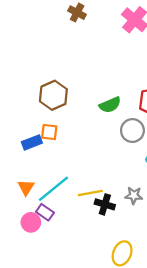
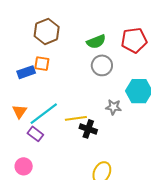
gray circle: (132, 131) -> (102, 65), moved
gray star: (134, 195) -> (113, 107), moved
pink circle: (31, 222) -> (24, 166), moved

